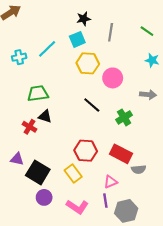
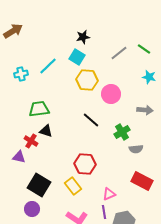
gray line: (111, 32) -> (119, 53), moved, turned 42
cyan square: (77, 39) -> (77, 57), turned -35
red rectangle: (121, 154) -> (142, 181), moved
purple triangle: (17, 159) -> (19, 157), moved
gray semicircle: (139, 169) -> (136, 149), moved
purple circle: (44, 197) -> (32, 209), moved

